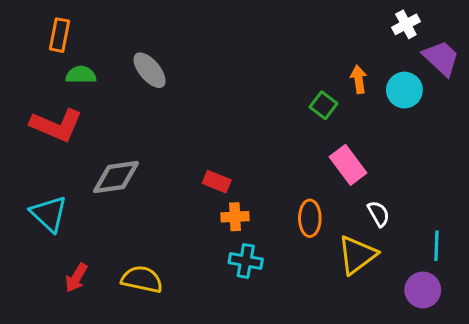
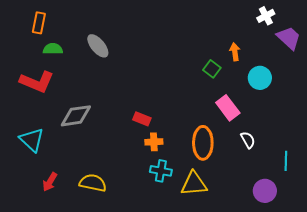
cyan circle: (404, 90) -> (260, 78), moved
orange ellipse: (310, 218) -> (203, 143), size x1.4
yellow triangle: (357, 255) -> (194, 184), moved, turned 32
purple circle: (423, 290) -> (265, 191), moved

